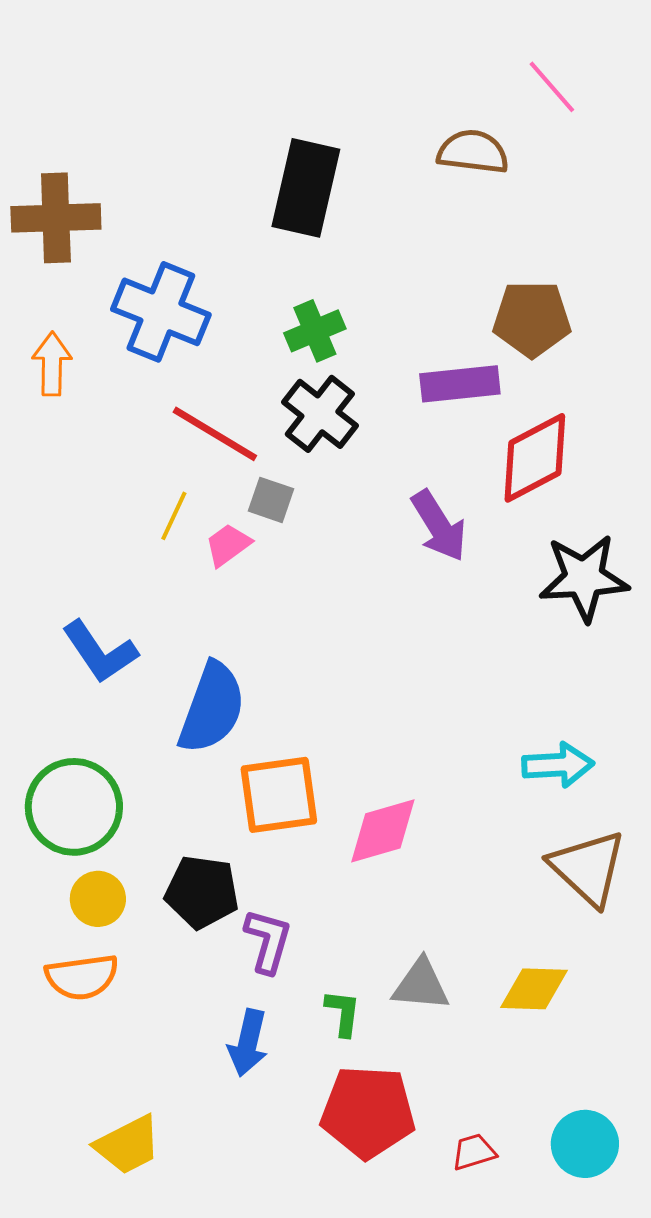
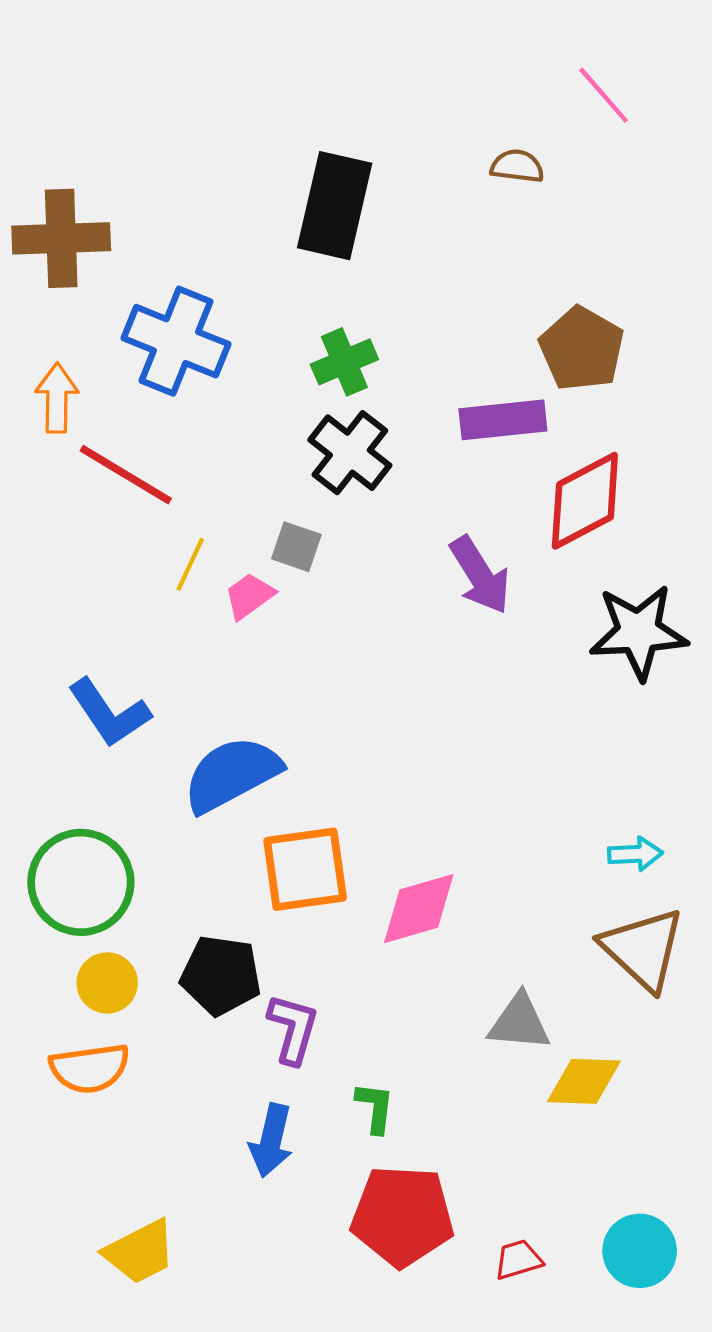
brown semicircle: (473, 152) -> (517, 166), size x0.7
brown pentagon: (532, 319) -> (582, 349), turned 30
red line: (215, 434) -> (126, 475), moved
blue semicircle: (212, 708) -> (232, 774), turned -138
cyan arrow: (558, 765) -> (635, 854), moved, size x0.7
gray triangle: (421, 985) -> (519, 1022), moved

